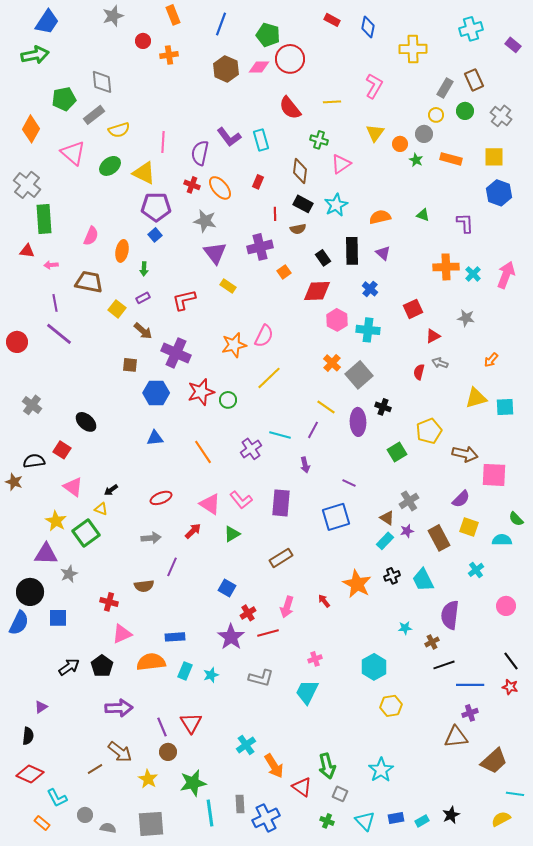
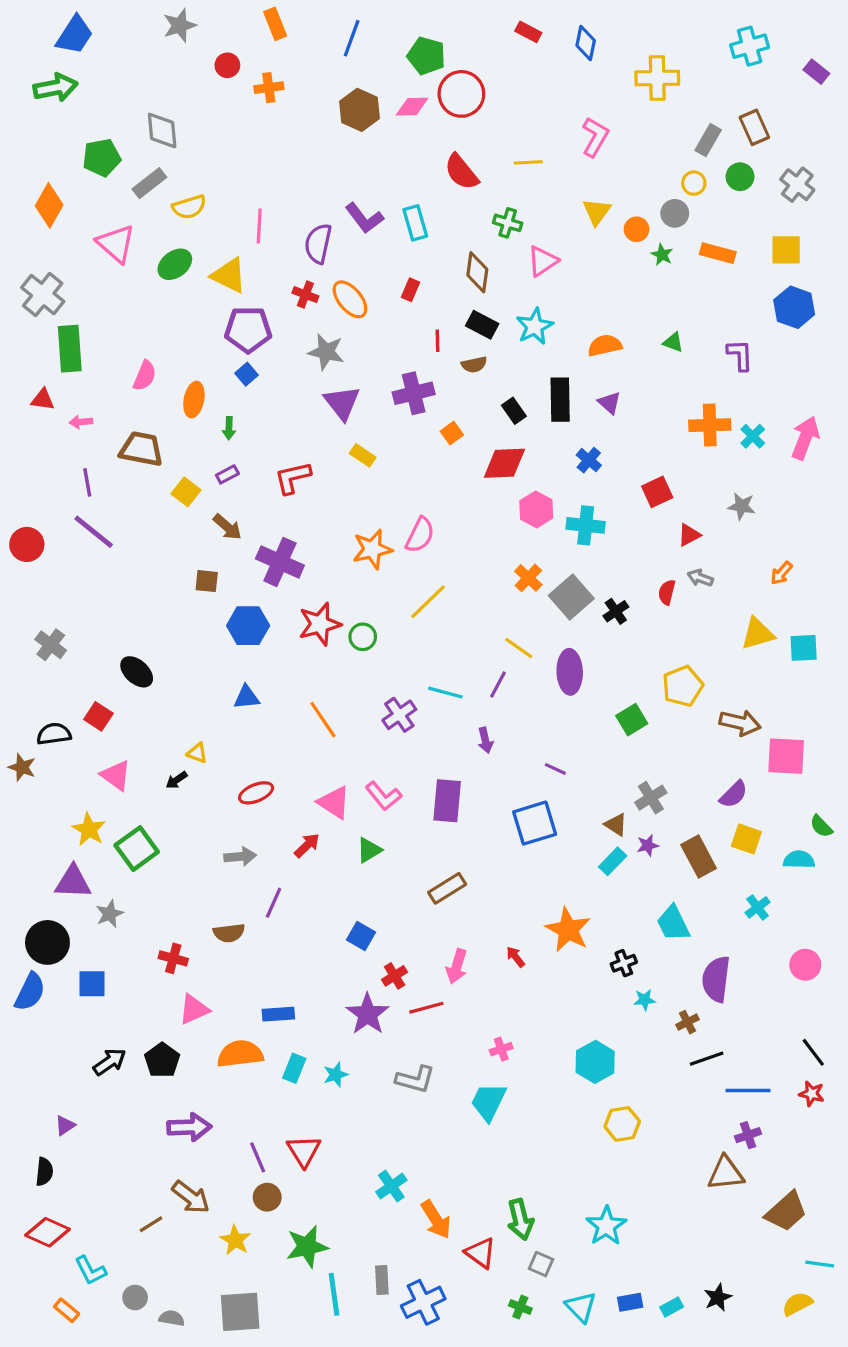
black cross: (383, 407) -> (616, 611), moved, turned 35
yellow triangle: (101, 509) -> (197, 753), moved
black cross: (392, 576) -> (624, 963), moved

